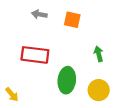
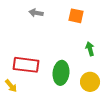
orange square: (72, 20) -> (76, 16), moved
red rectangle: (35, 55) -> (26, 65), moved

